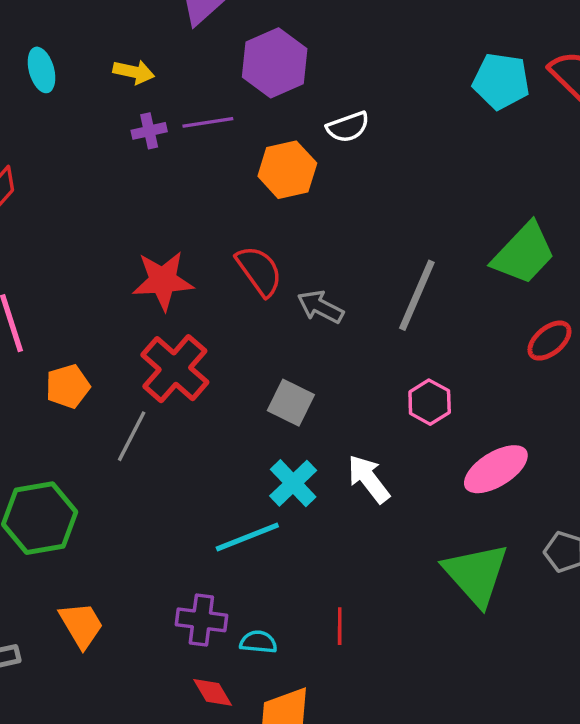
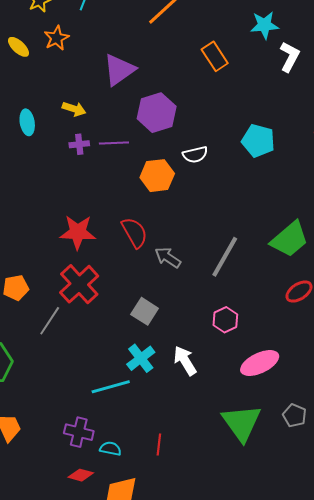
cyan ellipse: (41, 70) -> (27, 122), moved
cyan pentagon: (501, 81) -> (258, 141), moved
red diamond: (213, 692) -> (81, 475), turned -50

